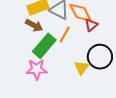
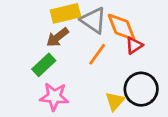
brown arrow: (34, 25) -> (57, 37), turned 108
green rectangle: (44, 46) -> (44, 65), moved, size x0.7

